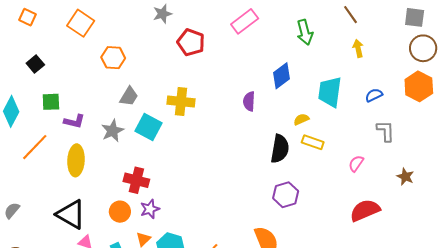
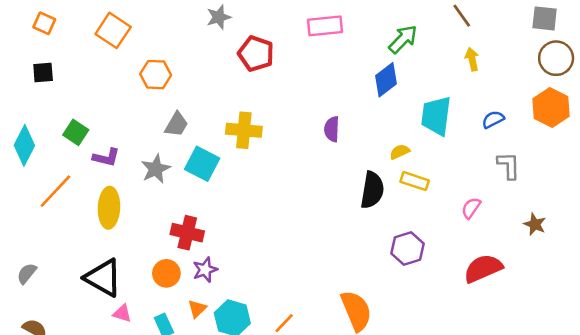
pink rectangle: (245, 21) -> (325, 26), turned 32
green arrow: (305, 32) -> (403, 39), turned -120
black square: (35, 64) -> (43, 72), moved, turned 36
blue diamond: (282, 76) -> (386, 80), moved
green square: (51, 102) -> (76, 132), turned 36
purple hexagon: (286, 195) -> (408, 249), moved

